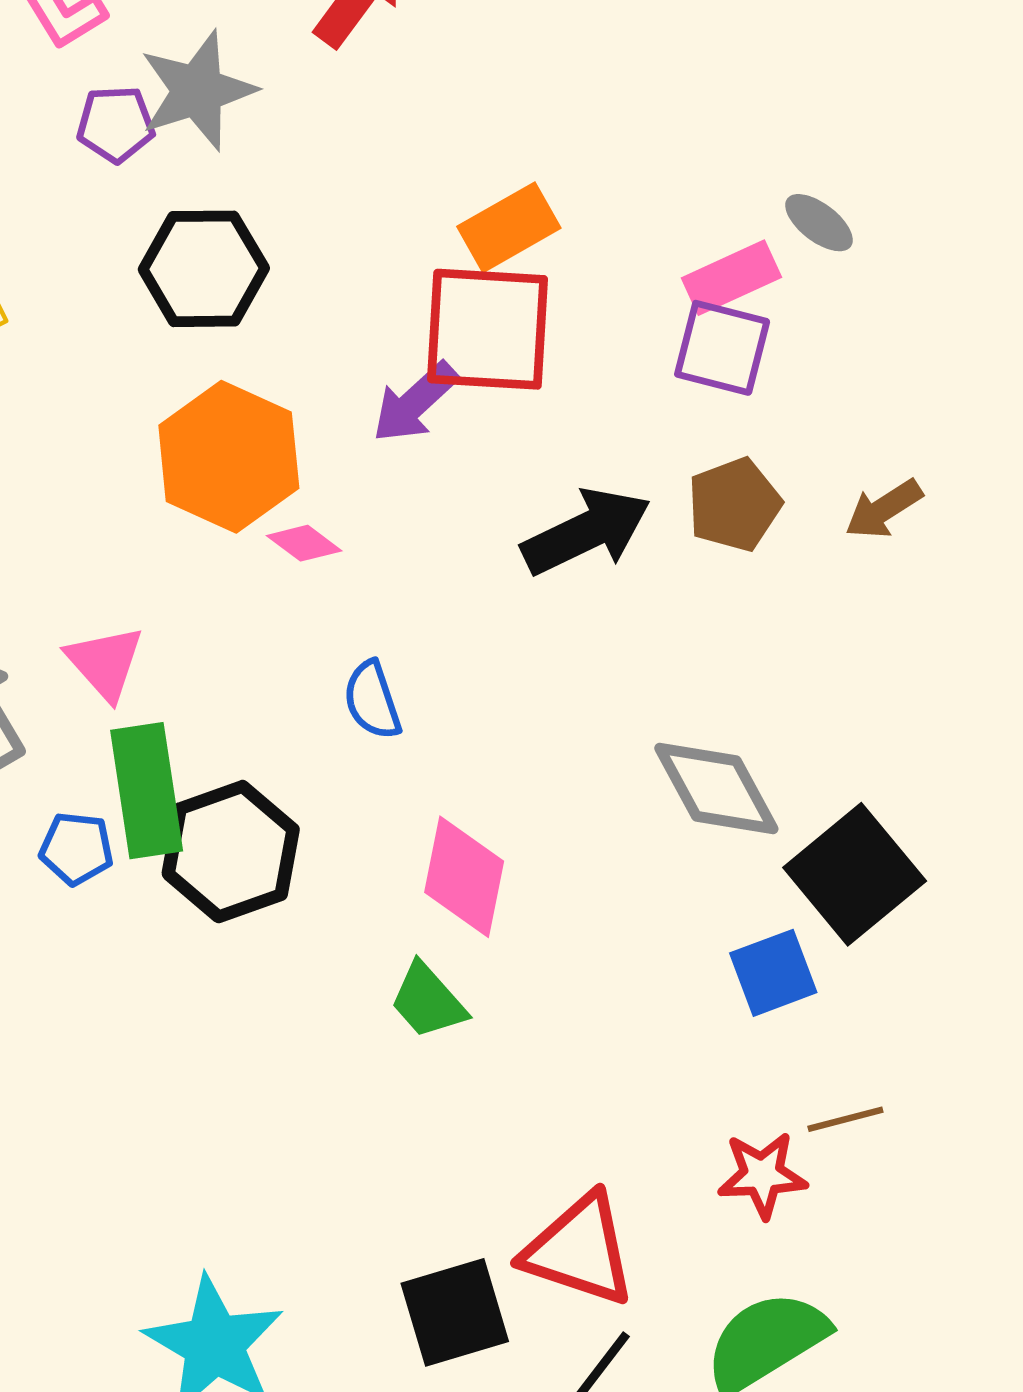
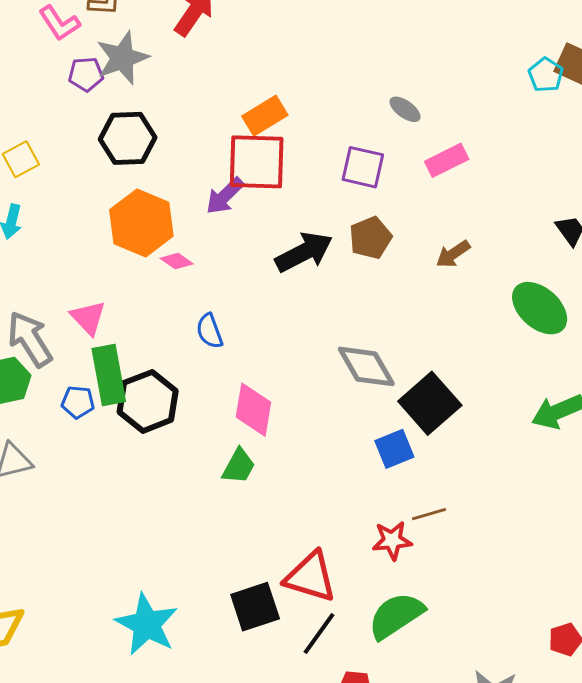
pink rectangle: (731, 278) -> (447, 160), moved
brown arrow: (884, 509) -> (453, 254), moved
green trapezoid: (428, 1001) -> (239, 466), turned -108

